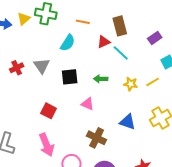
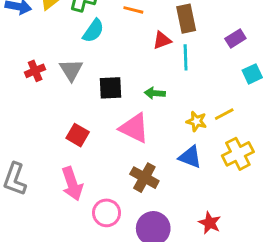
cyan semicircle: (68, 43) -> (93, 31), moved
cyan line: (121, 53) -> (186, 57), turned 42
yellow line: (153, 82) -> (224, 114), moved
yellow star: (131, 84) -> (196, 121), moved
pink triangle: (88, 104) -> (134, 128), size x1.6

